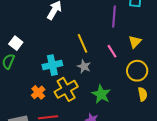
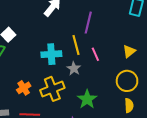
purple line: (114, 17) -> (88, 23), moved
pink line: (112, 51) -> (95, 54), moved
cyan cross: (52, 65) -> (51, 54), moved

